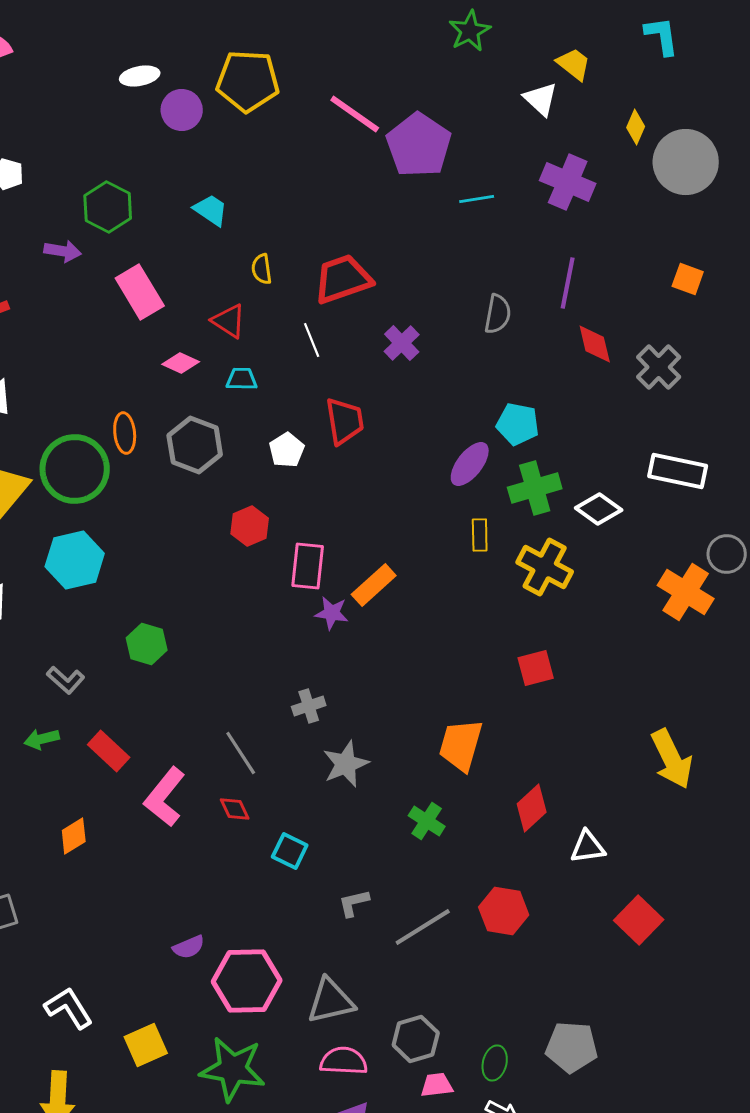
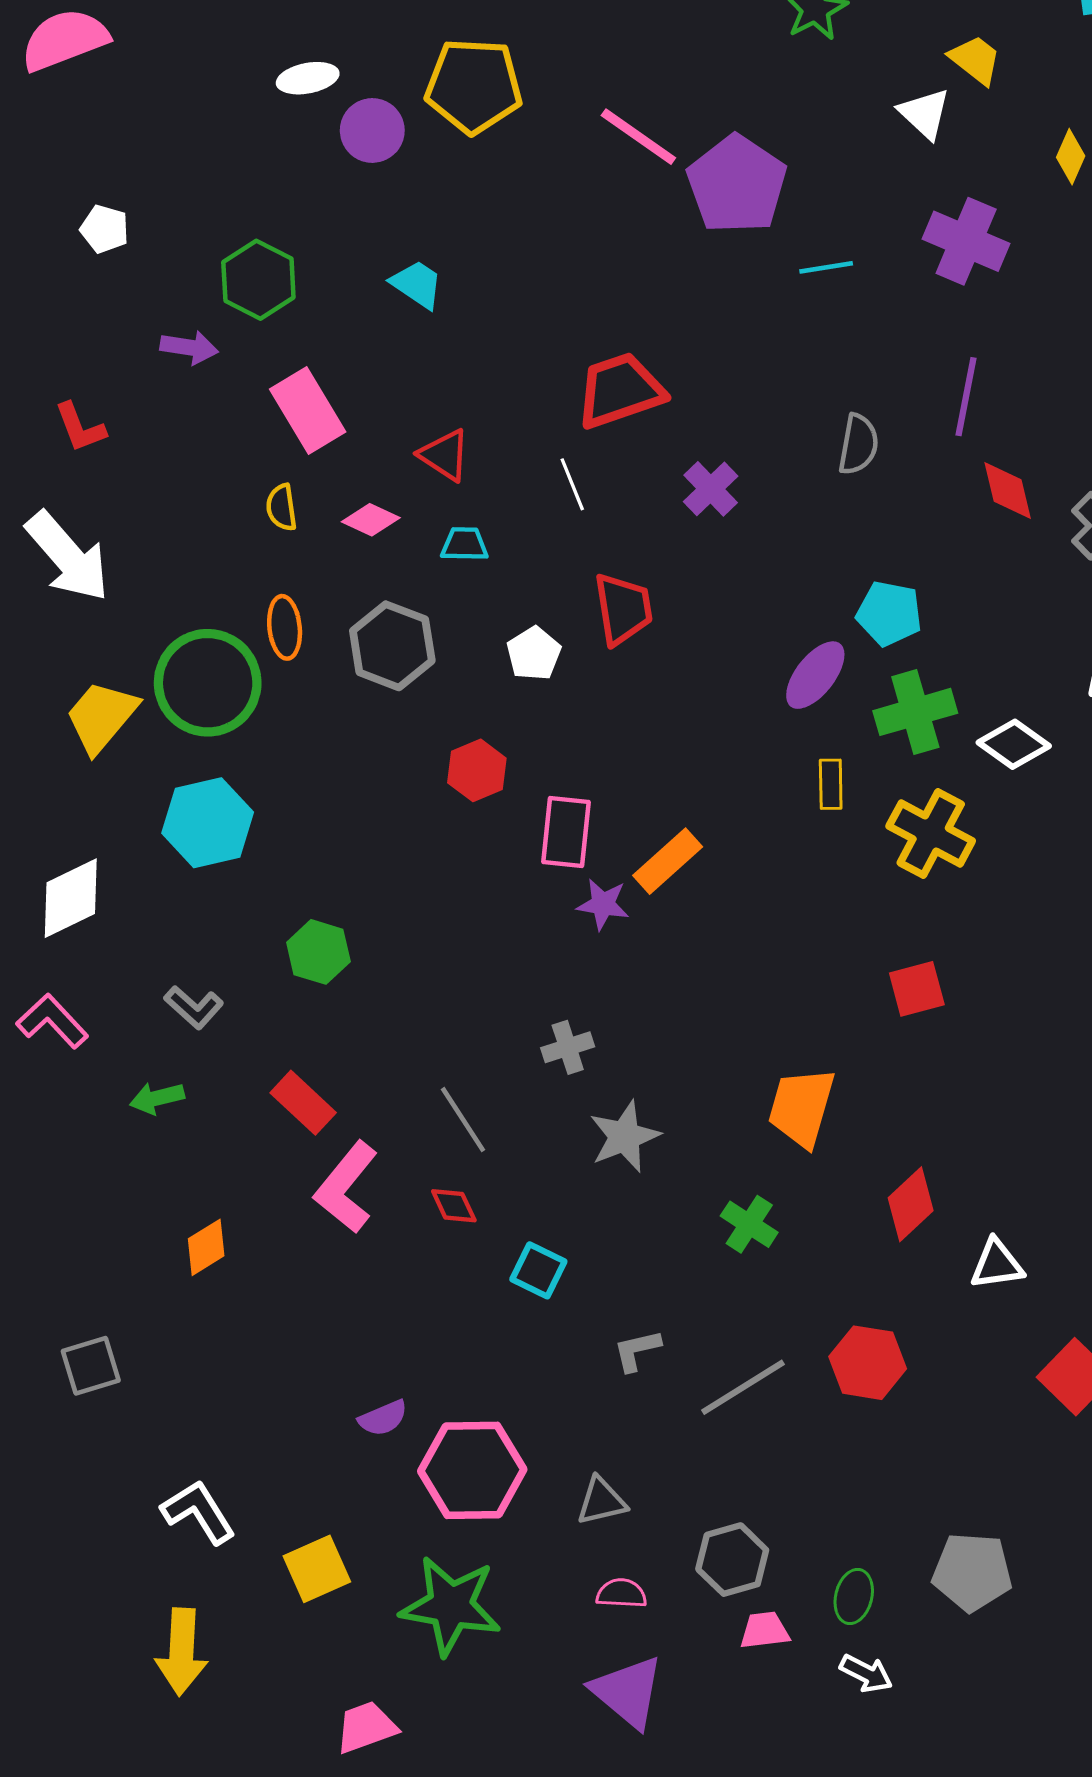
yellow semicircle: (262, 269) -> (282, 507), moved
red rectangle: (109, 751) -> (303, 1103), moved
gray triangle: (331, 1001) -> (601, 1501), size x0.7
pink semicircle: (344, 1061) -> (621, 1593), size x0.7

